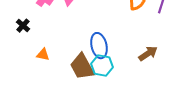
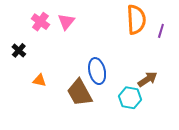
cyan hexagon: (102, 66) -> (130, 98), moved

